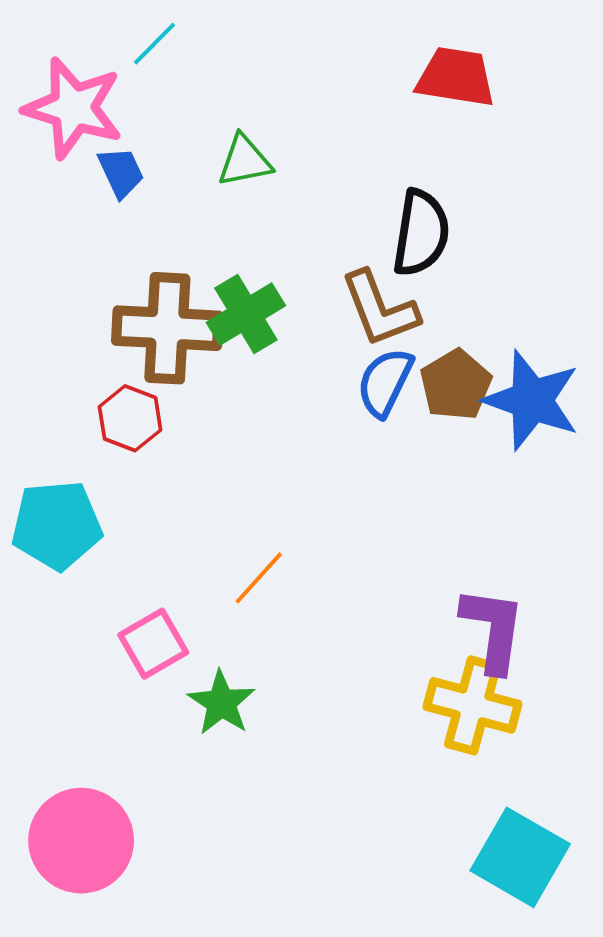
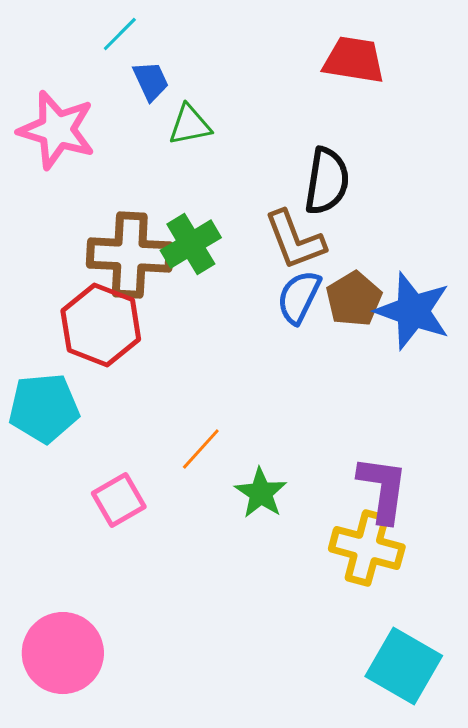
pink star: (73, 108) -> (57, 130), moved
blue trapezoid: (121, 172) -> (151, 81), moved
red hexagon: (130, 418) -> (101, 325), size x1.6
green star: (221, 703) -> (261, 493), moved

